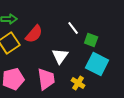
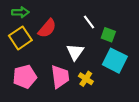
yellow cross: (78, 83) -> (86, 79), moved

